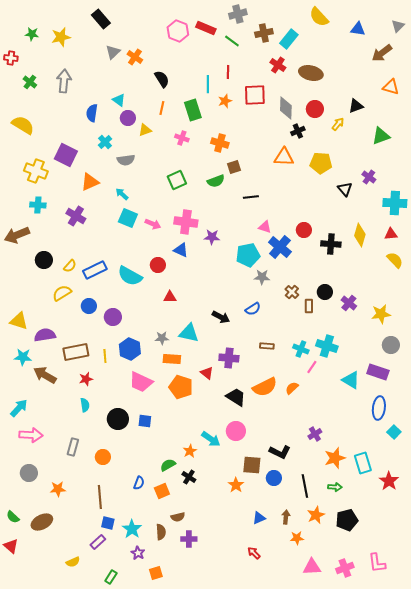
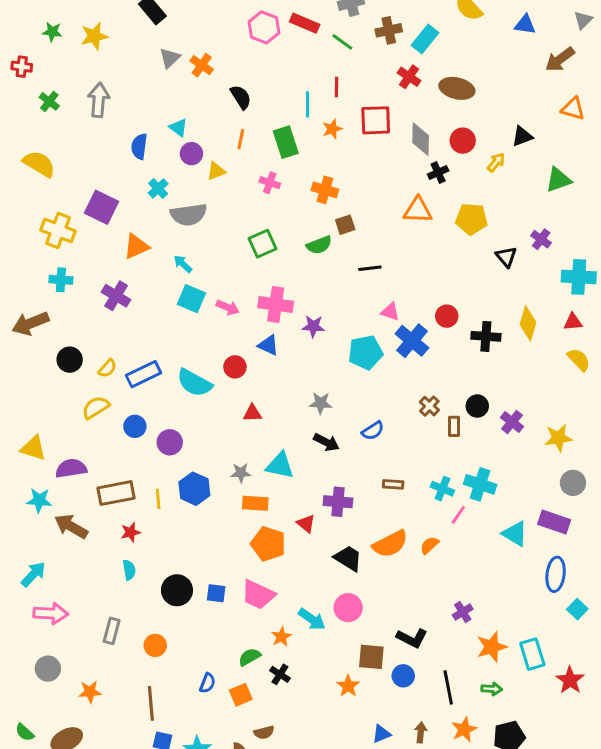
gray semicircle: (126, 160) -> (189, 215), size x1.4
gray star: (262, 277) -> (321, 403), moved
pink trapezoid: (141, 382) -> (258, 595), moved

